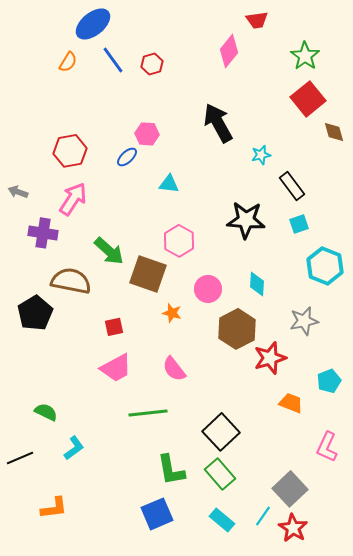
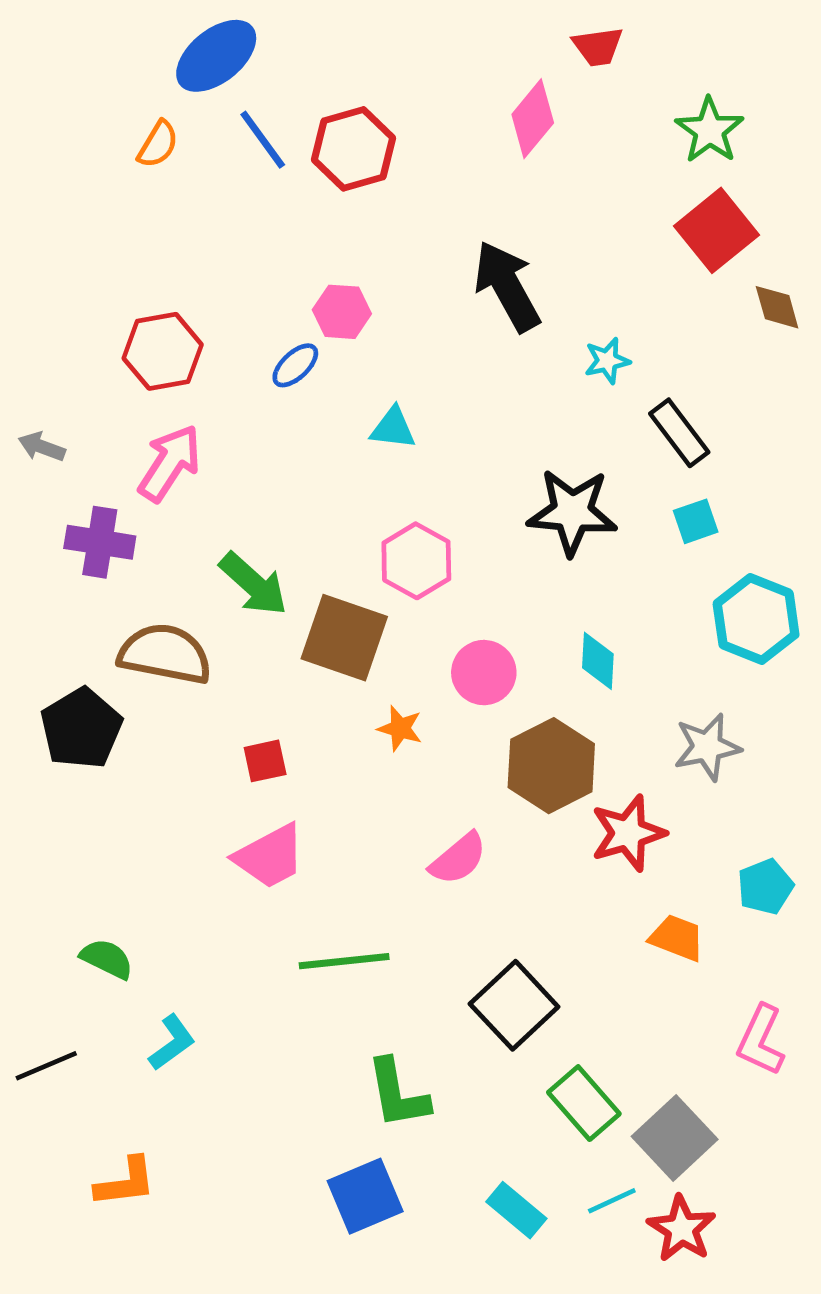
red hexagon: (152, 64) -> (353, 149), size x1.6
pink semicircle: (174, 369) -> (458, 859), moved, turned -92
green rectangle: (220, 474) -> (584, 1103), moved
cyan line: (263, 516) -> (612, 1201), turned 30

